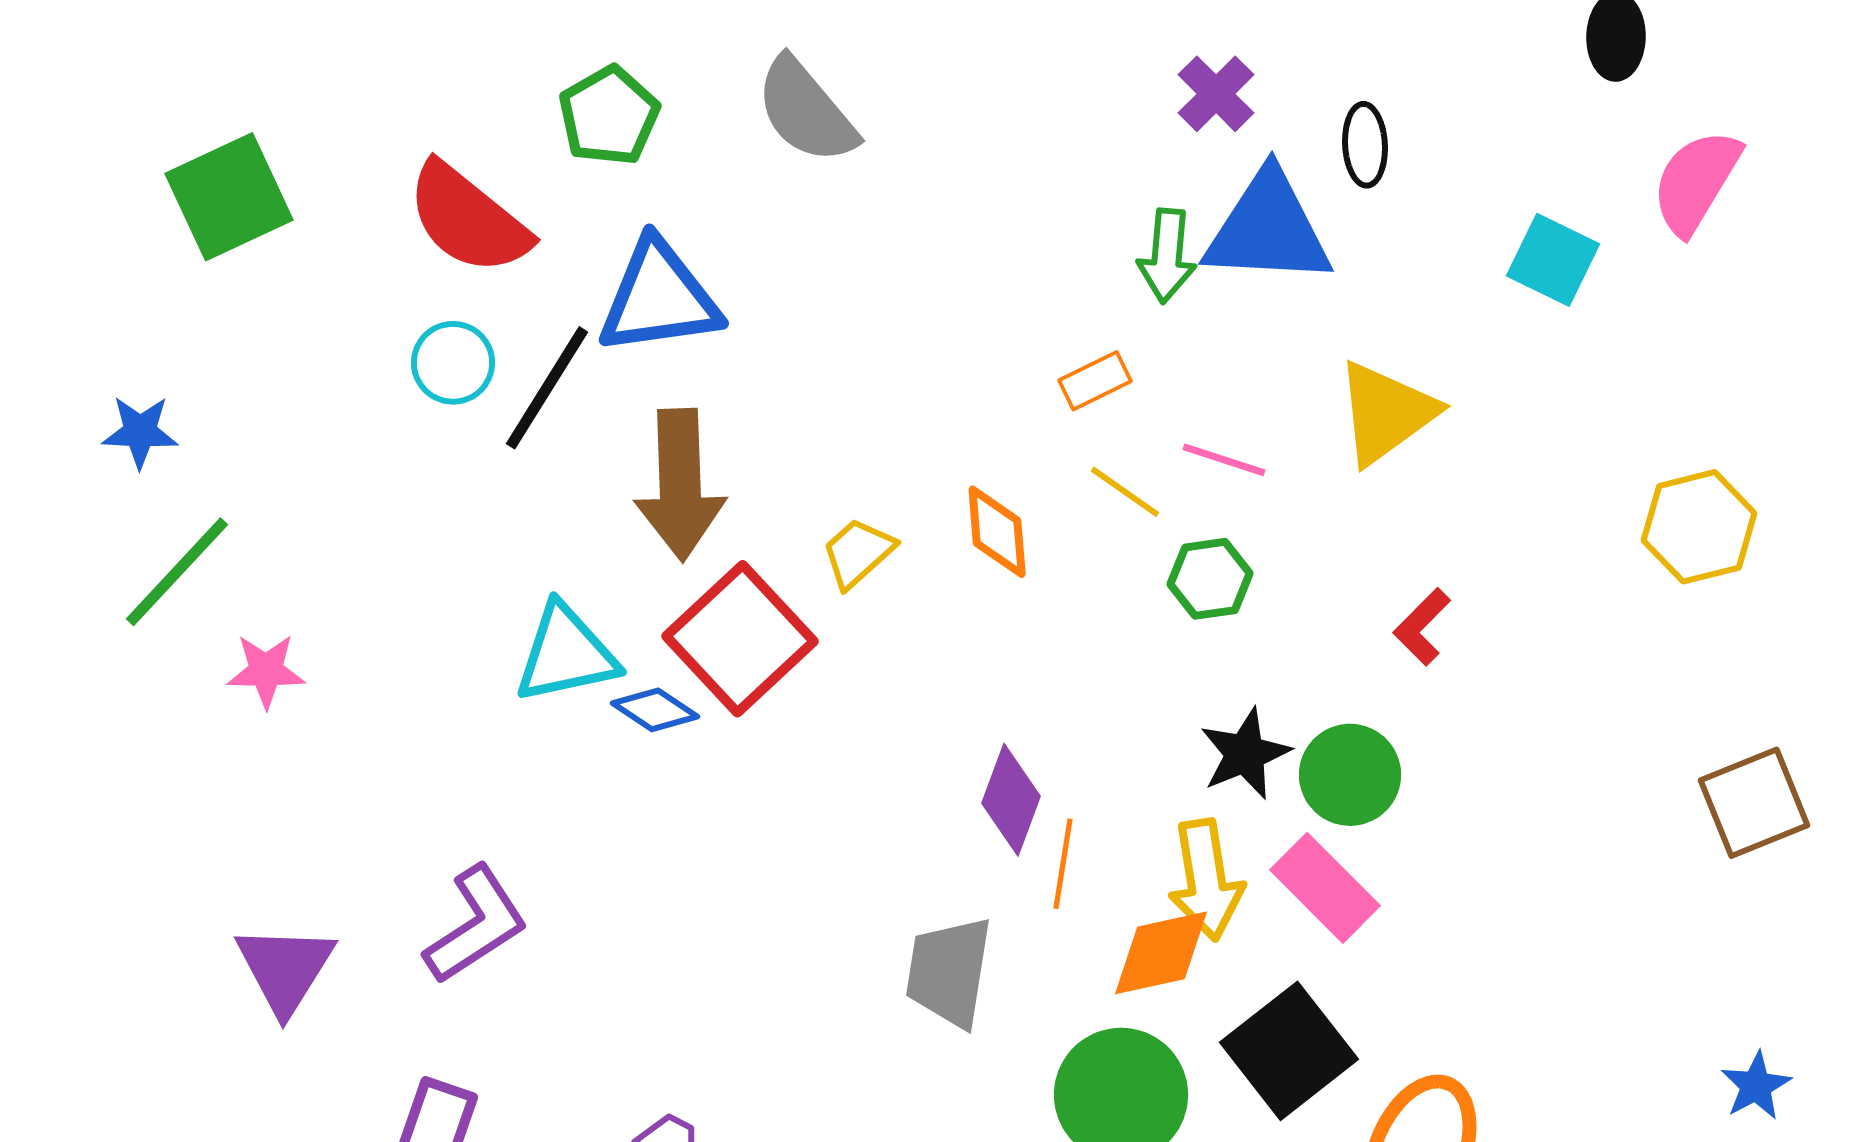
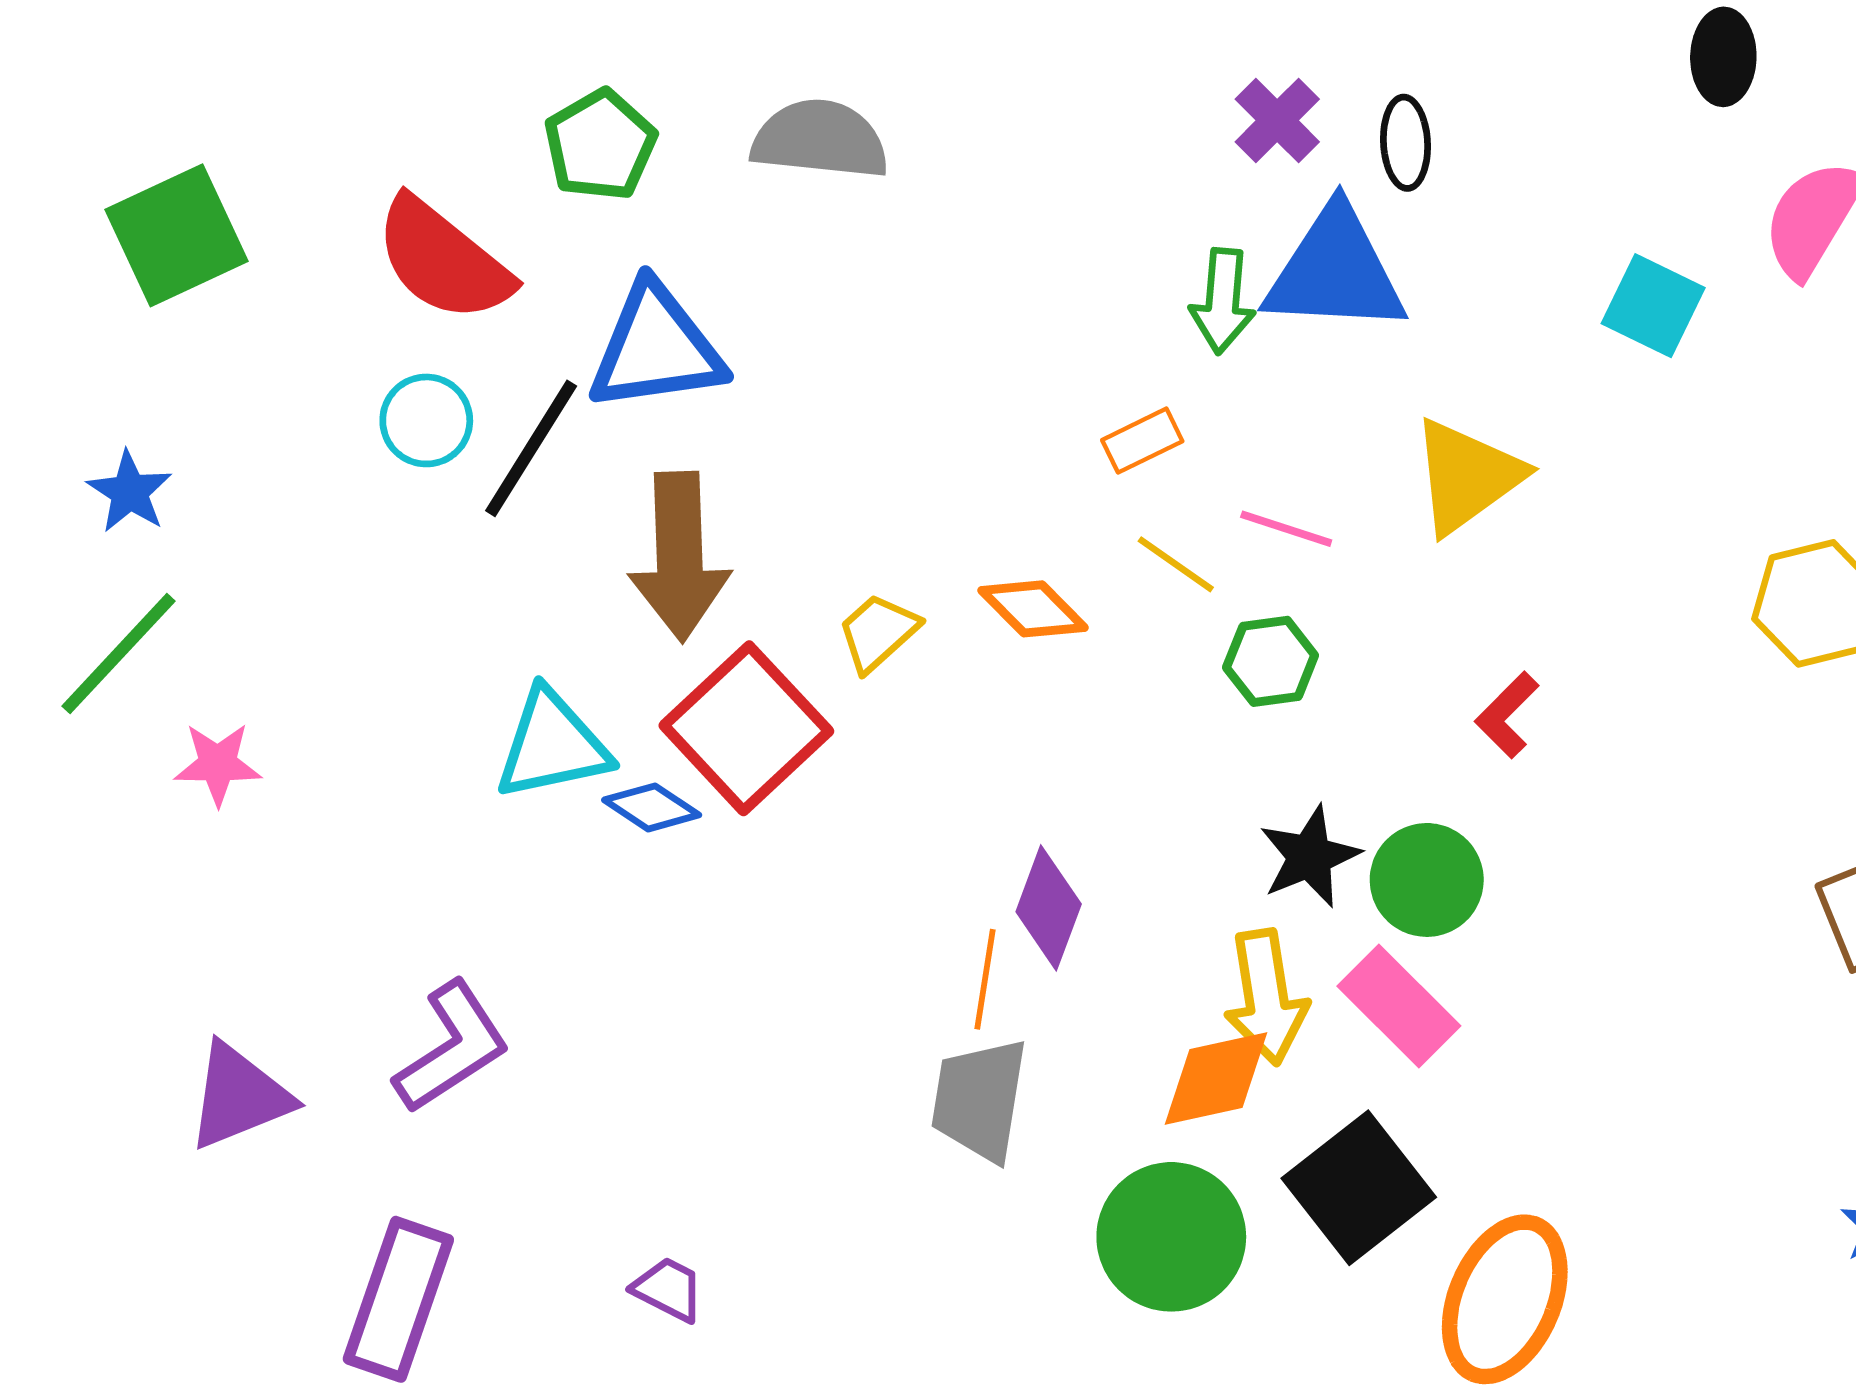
gray semicircle: (806, 111) -> (820, 139), turned 136
black ellipse: (1365, 145) -> (1406, 143), moved
blue star: (140, 432) -> (130, 492), moved, turned 30
orange diamond: (997, 532) -> (1033, 609), turned -40
orange line: (1063, 864) -> (985, 979), moved
purple triangle: (285, 969) -> (239, 1096), turned 36

